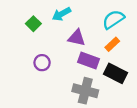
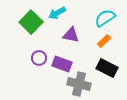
green square: (33, 24) -> (31, 22), size x1.6
purple rectangle: (88, 60) -> (62, 64), moved

